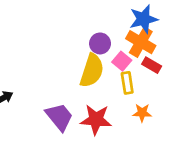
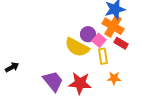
purple circle: (100, 43) -> (88, 34), moved
yellow semicircle: (92, 71) -> (77, 47), turned 100

